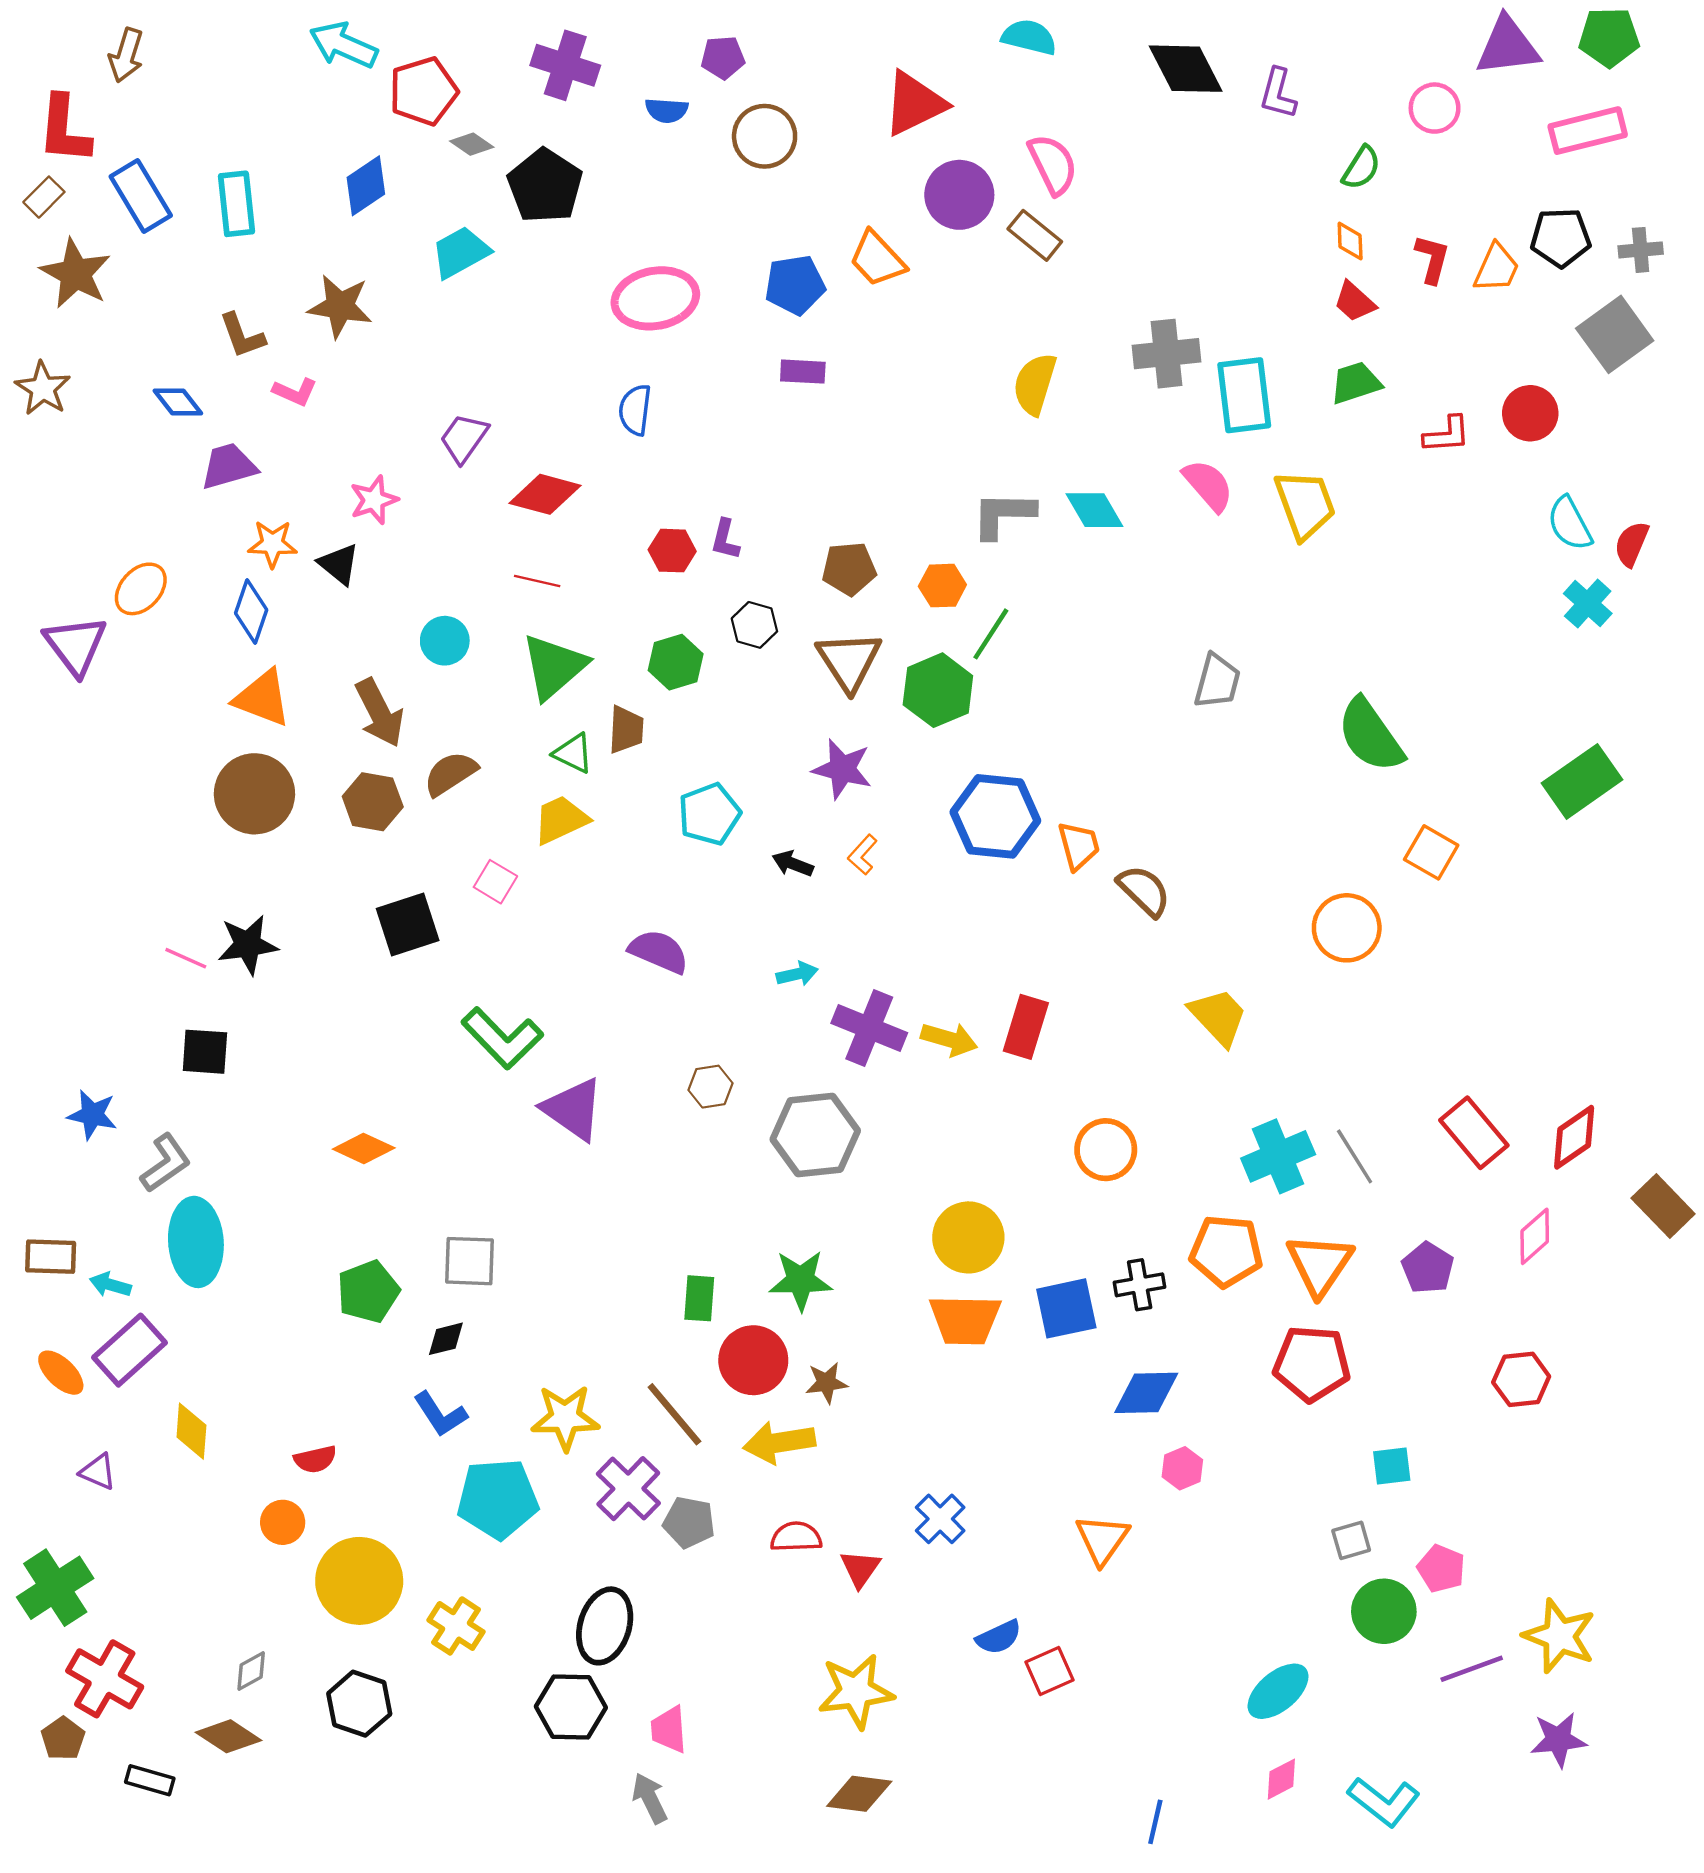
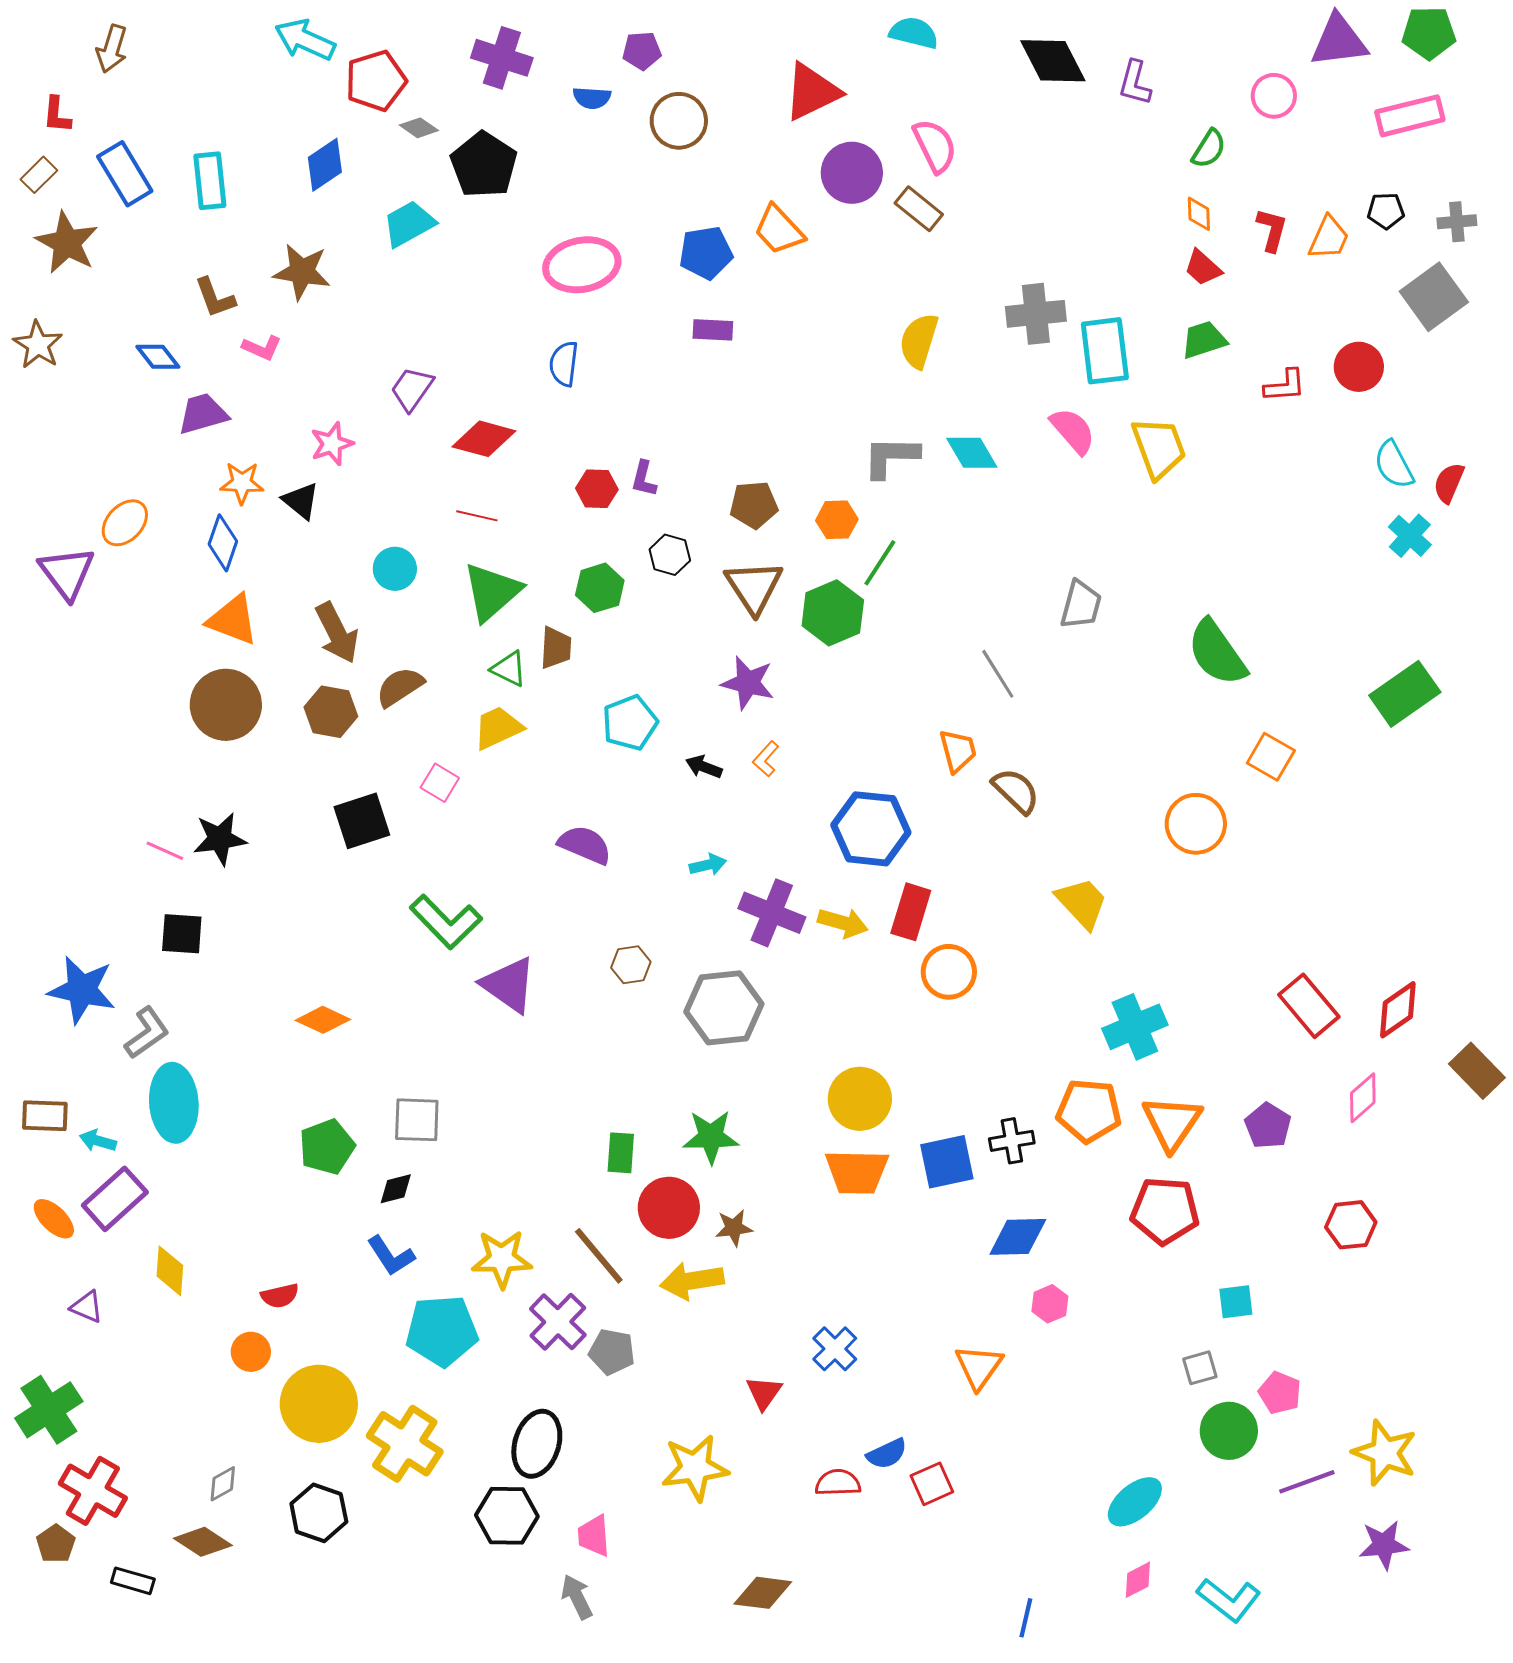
red L-shape: (64, 129) -> (57, 115), size x0.6
black pentagon: (1561, 238) -> (1386, 211), size x0.7
blue hexagon: (995, 816) -> (871, 829), moved
blue star: (92, 1115) -> (82, 990), size x1.5
orange circle: (1106, 1150) -> (949, 972), moved
gray line: (1355, 1156) -> (998, 674), moved
red semicircle: (796, 1537) -> (838, 1483), moved
yellow cross: (456, 1626) -> (405, 1444), size x1.5
yellow star: (856, 1691) -> (695, 1468), moved

